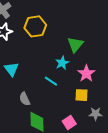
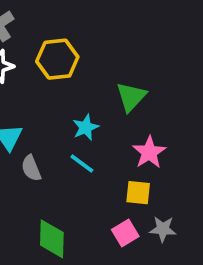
cyan star: (62, 63) -> (86, 127), moved
gray semicircle: (25, 99) -> (31, 168), moved
pink square: (69, 122) -> (125, 233), moved

